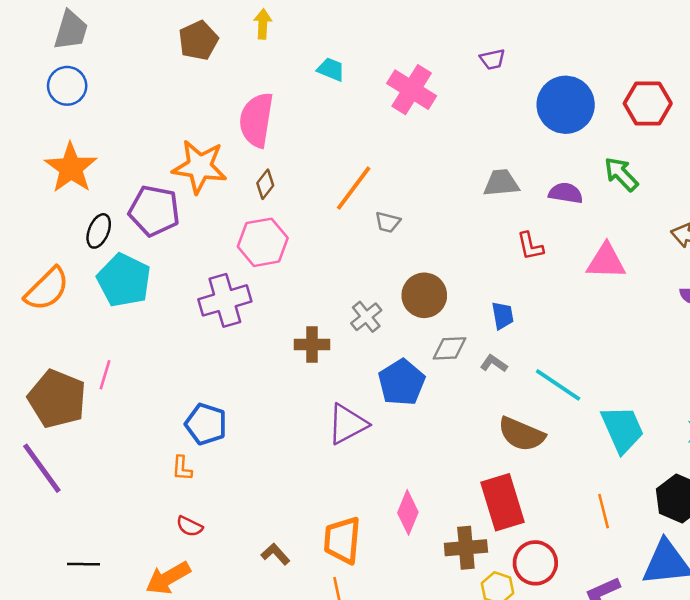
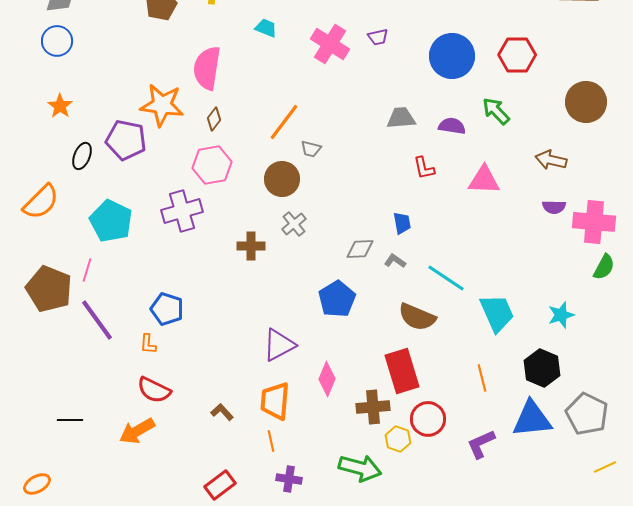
purple trapezoid: (492, 59) -> (378, 37), moved
orange star: (71, 168) -> (60, 106), size x0.6
cyan pentagon: (124, 280) -> (111, 221), moved
brown circle: (424, 295) -> (282, 179), moved
blue pentagon: (402, 382) -> (337, 299), moved
purple triangle: (347, 424) -> (279, 345), moved
purple line: (42, 468) -> (97, 320), moved
red semicircle: (190, 526) -> (154, 390), size x1.6

